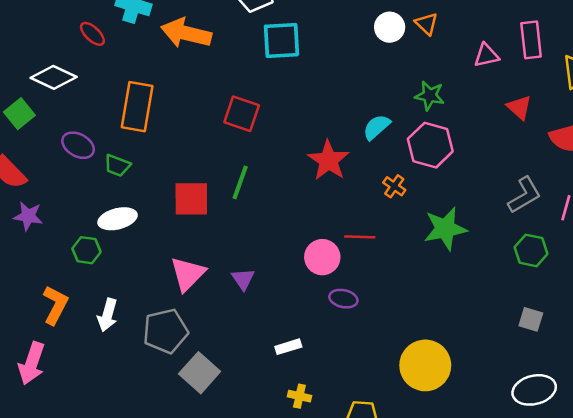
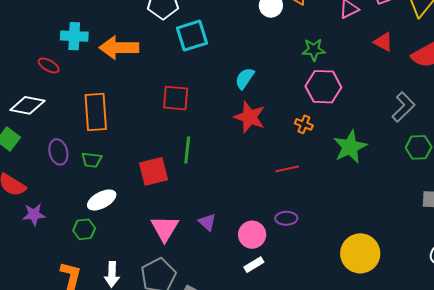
cyan semicircle: (377, 127) -> (245, 78), moved
purple ellipse: (78, 145) -> (58, 152), turned 60
pink circle: (322, 257) -> (252, 235), moved

